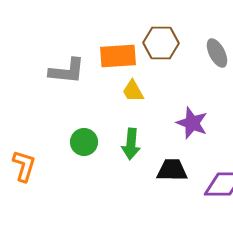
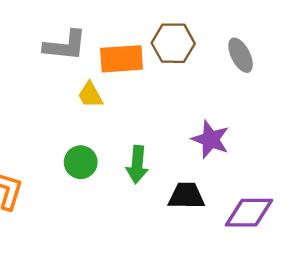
gray L-shape: (67, 71) -> (65, 46), moved
yellow trapezoid: (133, 91) -> (90, 95), moved

